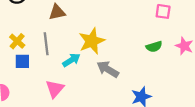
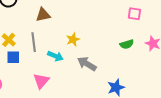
yellow star: (92, 41) -> (73, 39), size x0.6
cyan arrow: (71, 60) -> (55, 56), turned 56

